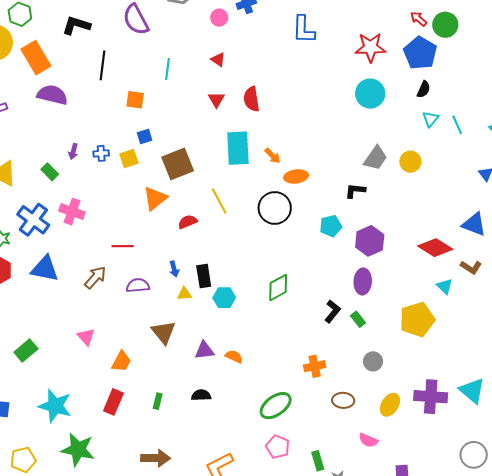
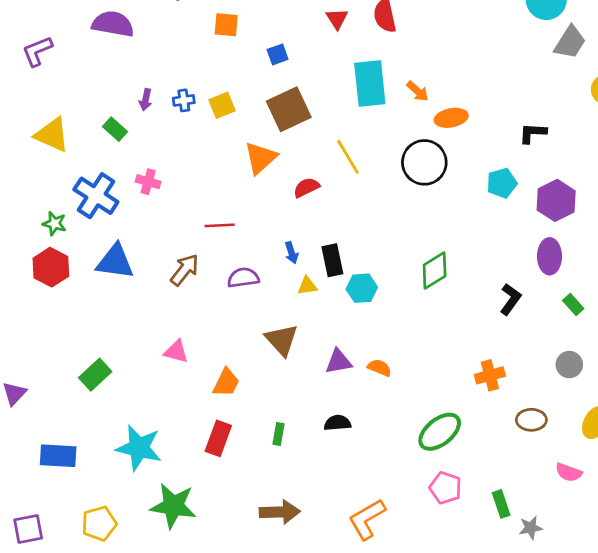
blue square: (145, 137) -> (278, 54), moved
gray trapezoid: (376, 158) -> (570, 42), moved
pink cross: (72, 212) -> (148, 182), size x0.7
green rectangle: (358, 319) -> (573, 305), moved
pink triangle: (86, 337) -> (176, 352), turned -30

